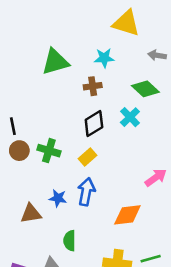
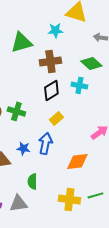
cyan star: (104, 58) -> (55, 30), moved
brown cross: (93, 86) -> (50, 61), size x1.5
cyan cross: (130, 117) -> (79, 85), turned -35
yellow rectangle: (88, 157) -> (56, 118), moved

